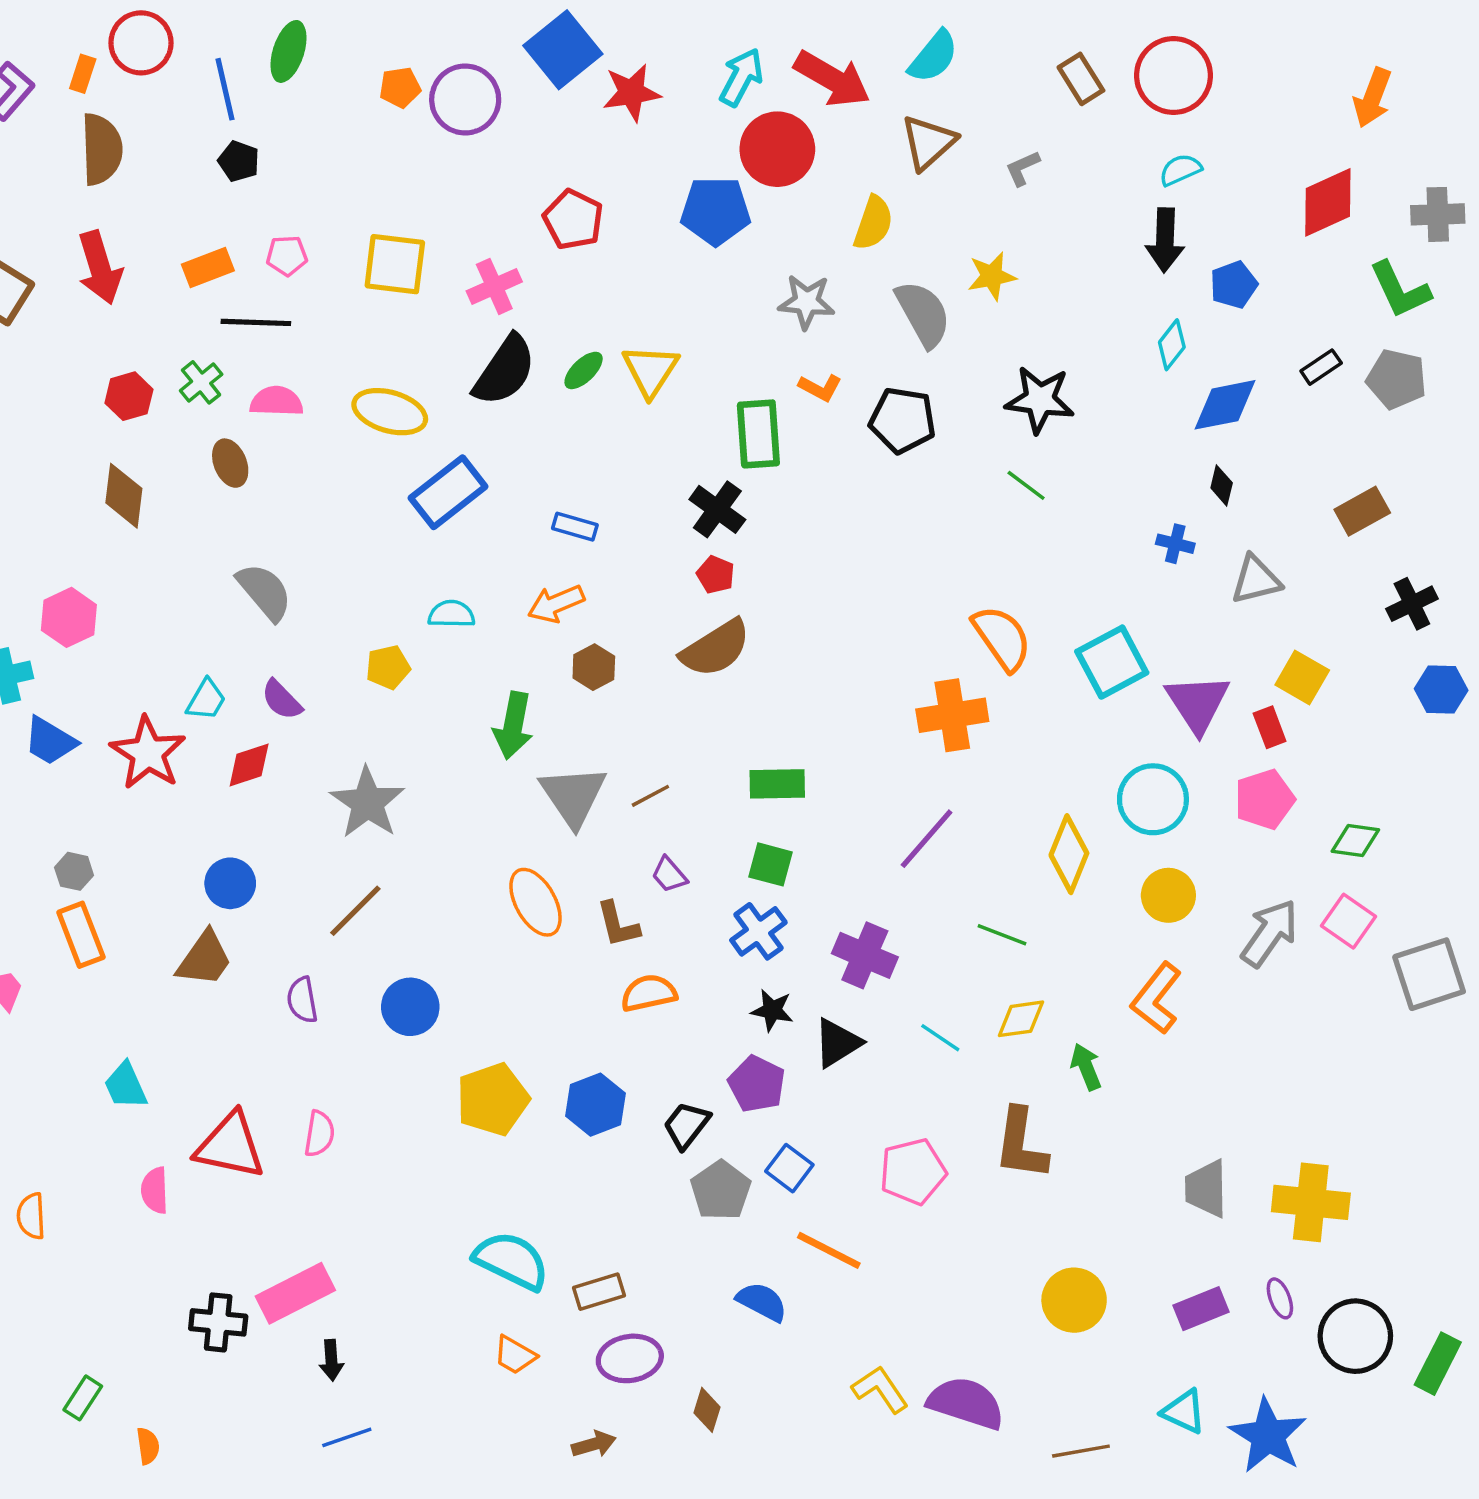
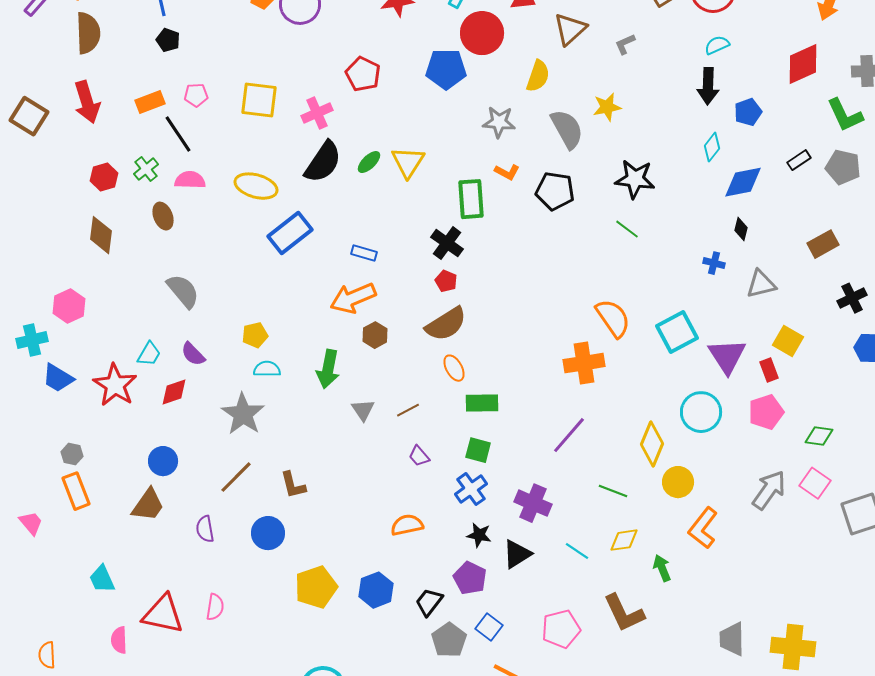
black line: (256, 322) -> (178, 134), turned 54
orange arrow: (556, 604) -> (353, 298), size x1.4
cyan semicircle: (451, 614) -> (267, 369), moved
gray triangle: (573, 796) -> (363, 410), size x0.6
yellow circle: (1168, 895) -> (678, 482), moved
orange ellipse: (535, 902) -> (454, 368), moved, size x0.7
brown L-shape: (618, 924) -> (293, 485), moved
brown L-shape: (1021, 1144) -> (624, 613), turned -33

